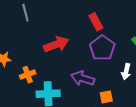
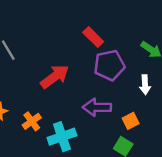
purple pentagon: (102, 48) -> (109, 65), turned -30

